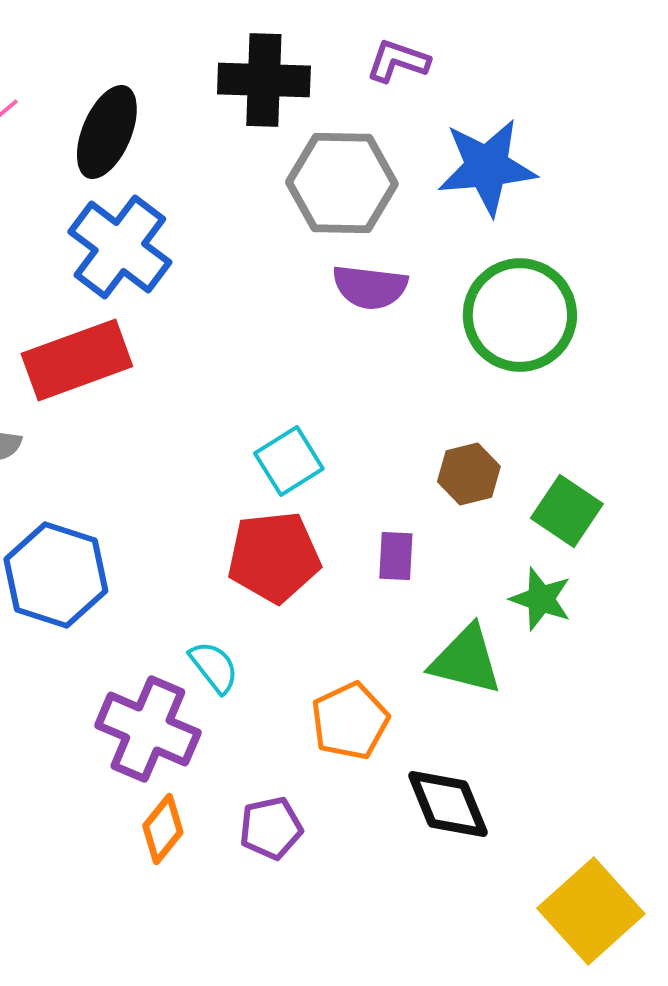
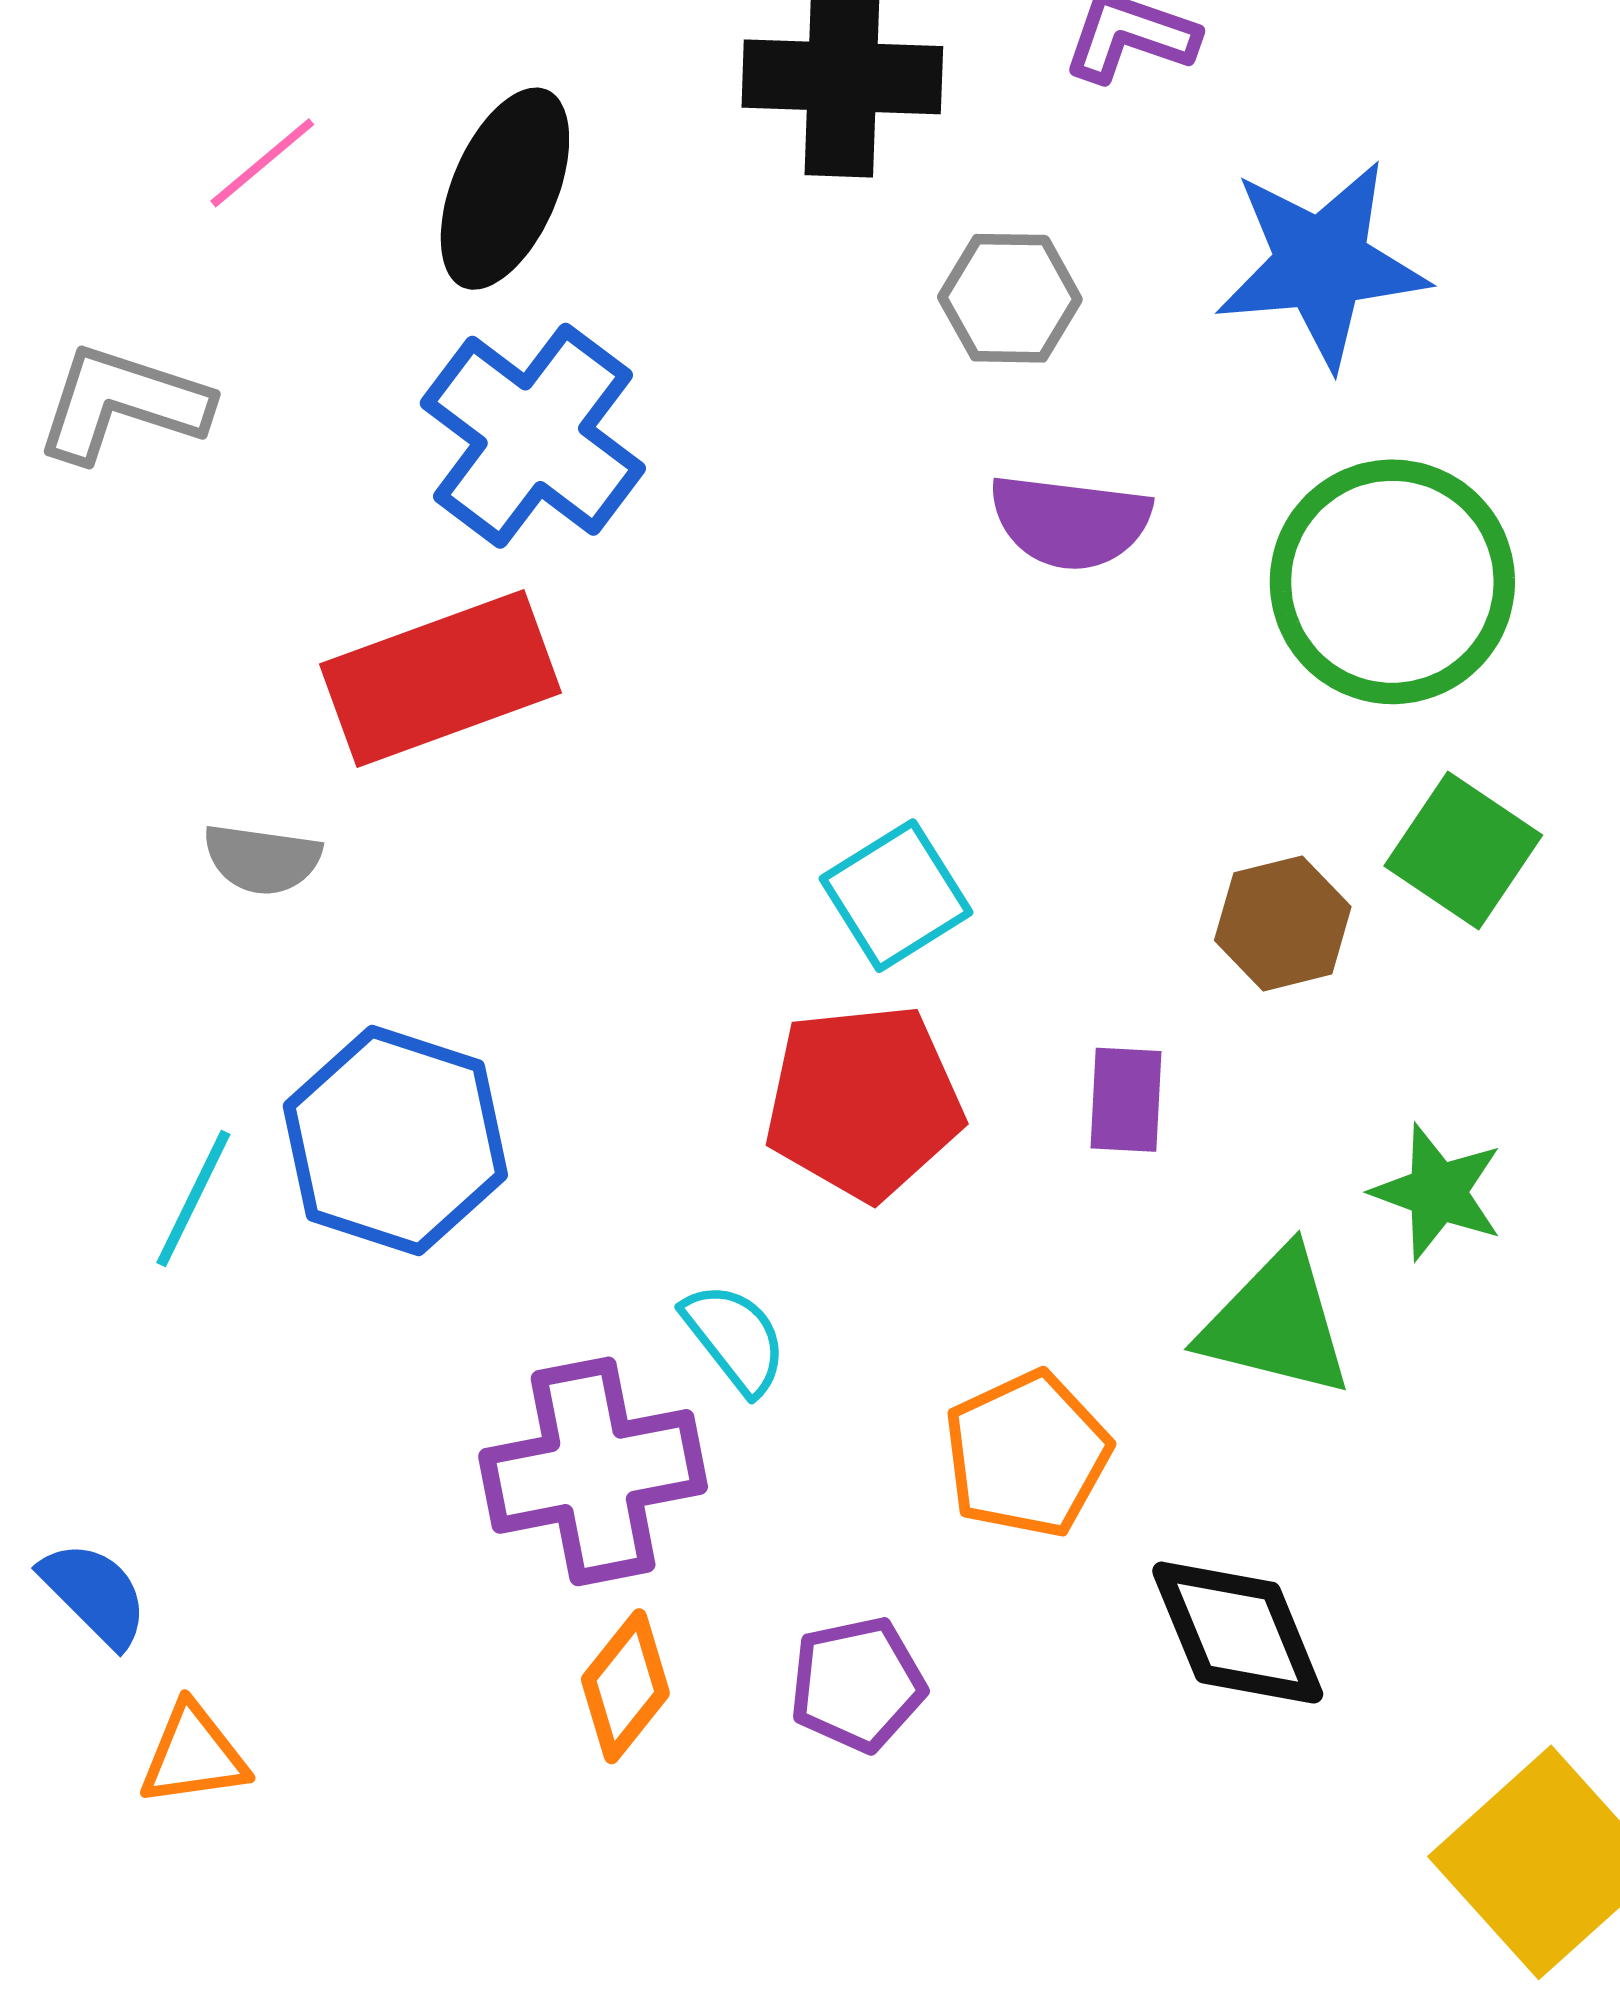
gray hexagon: (342, 183) -> (1010, 298), size x0.6
green square: (567, 511) -> (1463, 850), moved
purple cross: (148, 729) -> (593, 1471), turned -34

